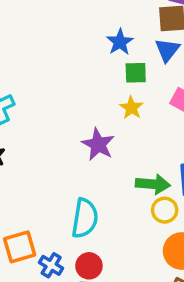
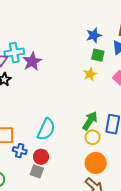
purple star: (98, 144) -> (32, 61), moved
green arrow: (153, 184) -> (90, 121), turned -78
blue cross: (51, 265) -> (20, 151), turned -32

